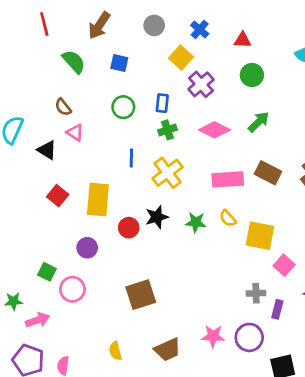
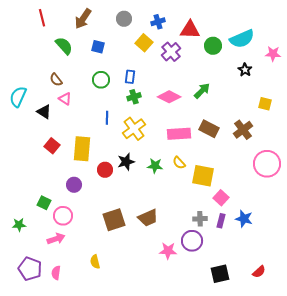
blue cross: (200, 29) -> (158, 22), turned 32
red triangle: (243, 40) -> (190, 30), size x1.5
green circle: (252, 75) -> (213, 46), moved
purple cross: (201, 84) -> (171, 52), moved
purple rectangle: (277, 309) -> (221, 221), moved
pink arrow: (38, 320) -> (56, 239), moved
purple circle: (249, 337) -> (192, 241), moved
brown trapezoid: (168, 350) -> (148, 218), moved

